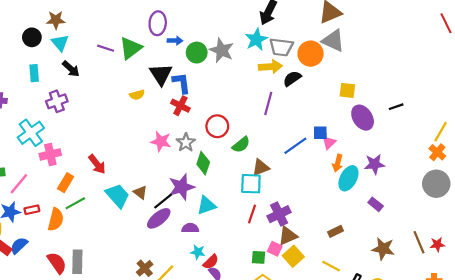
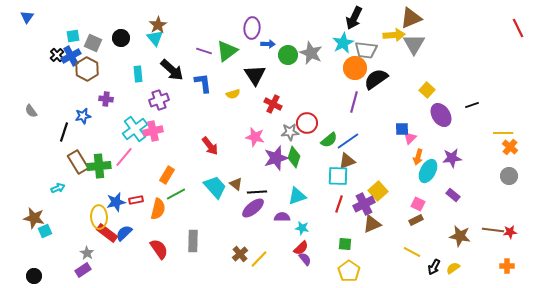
brown star: (56, 20) -> (158, 25), turned -30
black circle: (32, 37) -> (121, 38), moved
gray triangle: (333, 41) -> (414, 44), turned 35
cyan triangle: (60, 43) -> (155, 38), moved
orange circle: (311, 54) -> (355, 68), moved
yellow arrow: (270, 67) -> (394, 35), moved
black arrow: (71, 69) -> (172, 70), size x1.4
black semicircle: (292, 79) -> (376, 79), size x1.4
blue L-shape: (182, 83) -> (203, 83), moved
yellow square: (347, 90) -> (427, 90), turned 35
yellow line: (441, 132) -> (503, 133), moved, turned 60
gray star: (186, 143) -> (290, 132), moved, turned 30
blue line: (295, 146) -> (348, 141), moved
pink cross: (50, 154) -> (153, 131), moved
red arrow: (97, 164) -> (210, 146), moved
pink line: (19, 184) -> (124, 157), moved
gray circle: (436, 184) -> (509, 176), size x0.7
purple star: (182, 187) -> (276, 158), moved
black line: (163, 201) -> (257, 192), turned 36
brown line: (419, 242) -> (493, 230), turned -60
pink square: (275, 249) -> (418, 204), moved
cyan star: (198, 252) -> (302, 228), moved
yellow square: (293, 256) -> (378, 191), moved
gray rectangle: (77, 262) -> (193, 241), moved

